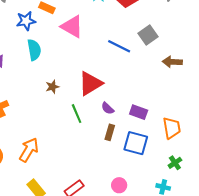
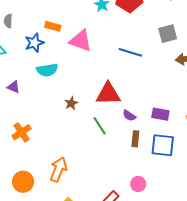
gray square: (148, 35) -> (168, 34), moved, turned 30
cyan semicircle: (34, 50) -> (47, 70), turned 100
red triangle: (90, 83) -> (108, 94), turned 40
pink circle: (119, 185) -> (138, 184), moved

